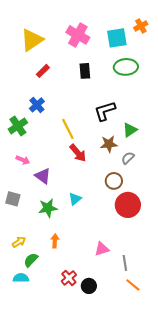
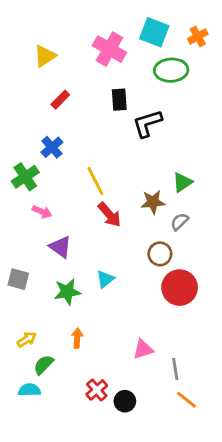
cyan square: (117, 38) -> (154, 32), moved, turned 30
yellow triangle: (32, 40) -> (45, 56), size x0.7
green ellipse: (126, 67) -> (171, 70), moved
black L-shape: (105, 111) -> (147, 123), moved
pink arrow: (23, 160) -> (42, 212), moved

